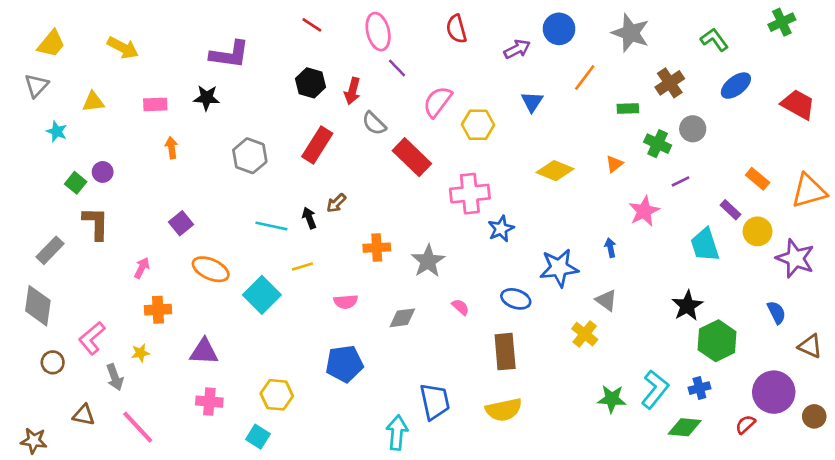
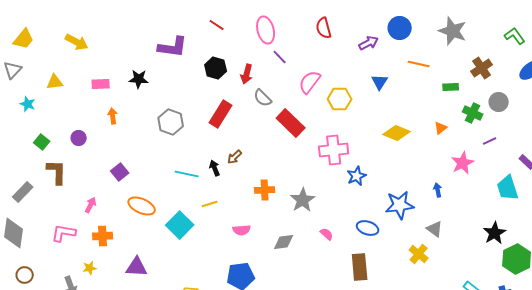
purple L-shape: (230, 55) -> (173, 47), moved
orange line: (585, 77) -> (419, 64), turned 65
purple circle: (103, 172) -> (79, 138), moved
pink L-shape: (92, 338) -> (64, 233), moved, turned 50

